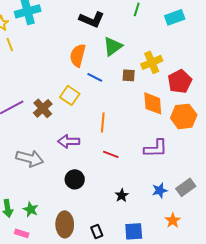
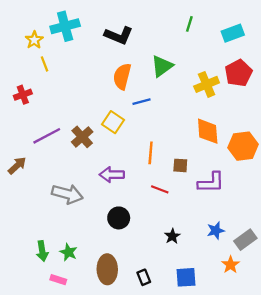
black L-shape: (92, 19) -> (119, 35), moved
brown square: (129, 75) -> (180, 165), moved
blue line: (95, 77) -> (141, 102), turned -42
red pentagon: (180, 81) -> (238, 73), moved
gray rectangle: (186, 187) -> (245, 240), moved

